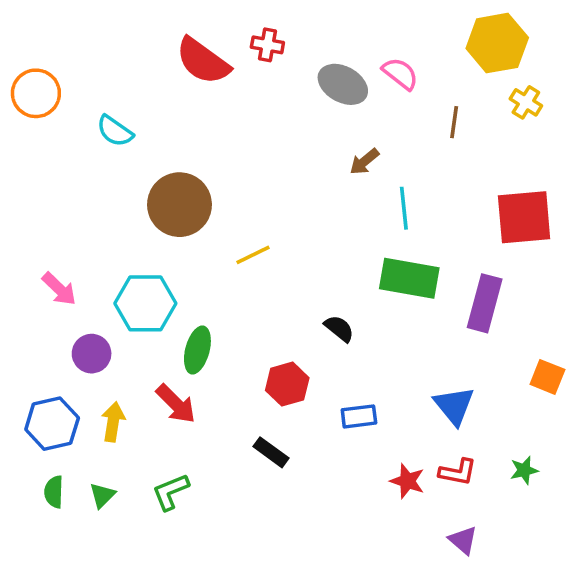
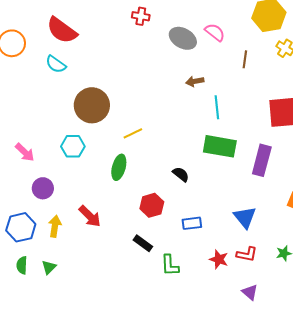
red semicircle: (203, 61) -> (62, 30), moved
brown arrow: (364, 162) -> (195, 81), turned 30
cyan hexagon: (145, 303) -> (73, 146), moved, size x0.7
green ellipse: (197, 350) -> (119, 167), moved
green L-shape: (171, 492) -> (170, 265), moved, turned -70

